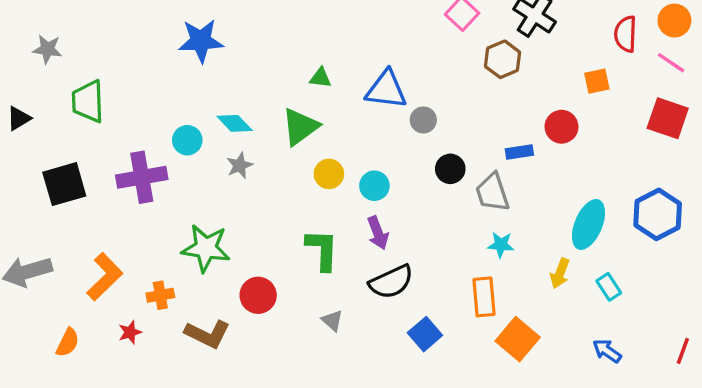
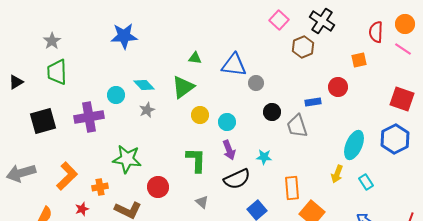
gray star: (47, 49) -> (52, 41), moved, turned 30
red square: (668, 118) -> (402, 99), moved
cyan star: (501, 245) -> (264, 157), moved

